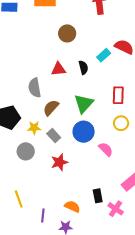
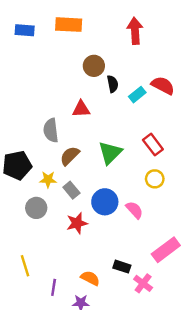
black semicircle: (83, 68) -> (113, 84), moved
red rectangle: (118, 95) -> (153, 145), turned -42
blue circle: (84, 132) -> (105, 202), moved
black rectangle: (98, 196) -> (122, 267), turned -64

